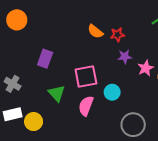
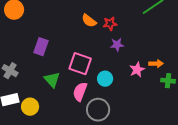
pink star: (146, 68) -> (137, 70), moved
pink square: (86, 76) -> (80, 64), turned 30
gray circle: (133, 125) -> (98, 110), moved

